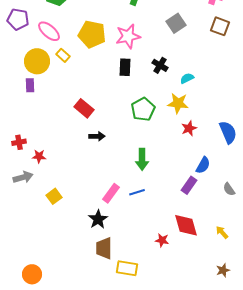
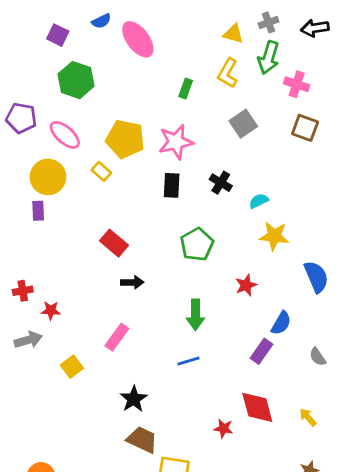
yellow rectangle: (63, 55) -> (101, 171), moved
yellow star: (178, 103) -> (274, 236), moved
red star: (189, 128) -> (246, 285), moved
pink rectangle: (111, 193) -> (117, 337), moved
brown trapezoid: (104, 248) -> (142, 440), turned 115

